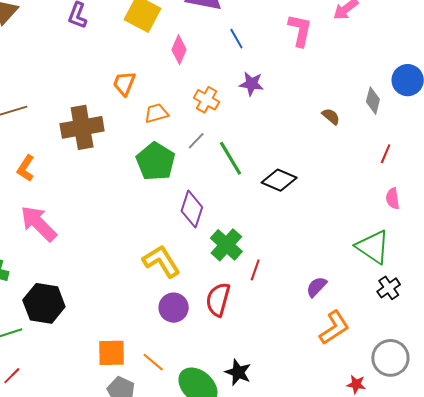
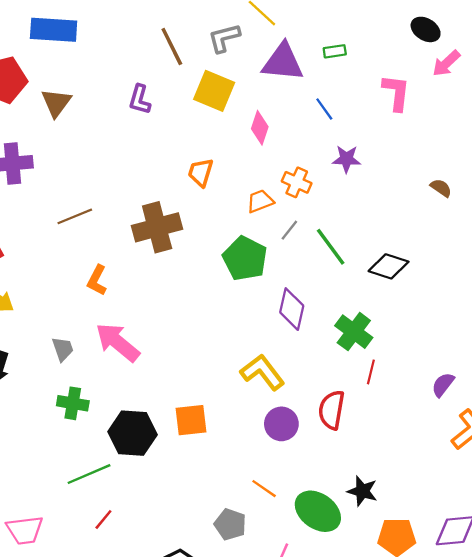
orange trapezoid: (156, 113) -> (260, 201), moved
green cross: (226, 245) -> (354, 332), moved
orange square: (111, 353) -> (191, 420), moved

